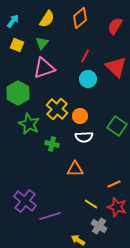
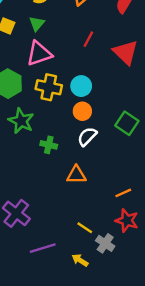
cyan circle: (88, 79) -> (81, 86), moved
yellow cross: (57, 109) -> (49, 87), moved, turned -30
white semicircle: (84, 137) -> (87, 136), turned 138
yellow line: (91, 204) -> (85, 228), moved
purple line: (50, 216) -> (43, 248), moved

